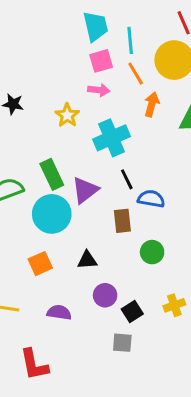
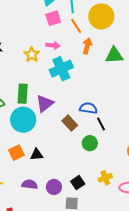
pink arrow: (99, 90) -> (53, 45), moved
green rectangle: (52, 174) -> (23, 94), turned 30
black line: (127, 179) -> (101, 124), moved
brown rectangle: (122, 221) -> (70, 123), turned -35
black triangle: (87, 260) -> (37, 155), moved
purple circle: (105, 295) -> (54, 187), moved

